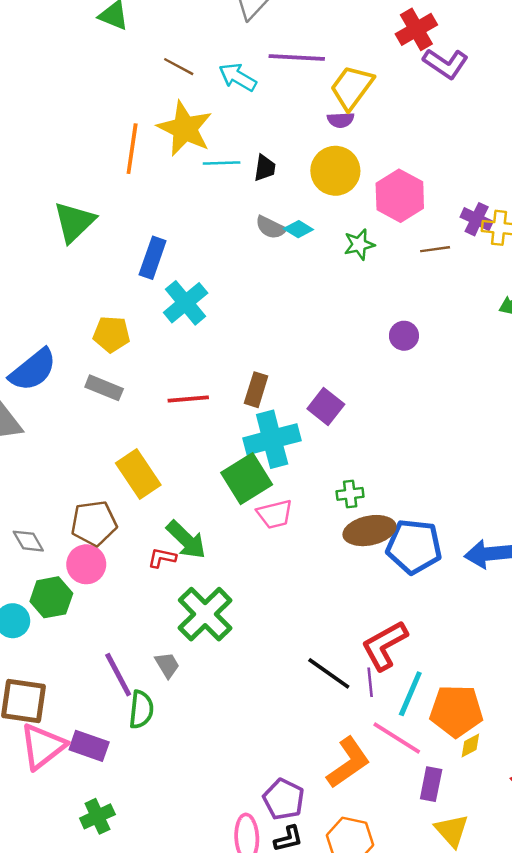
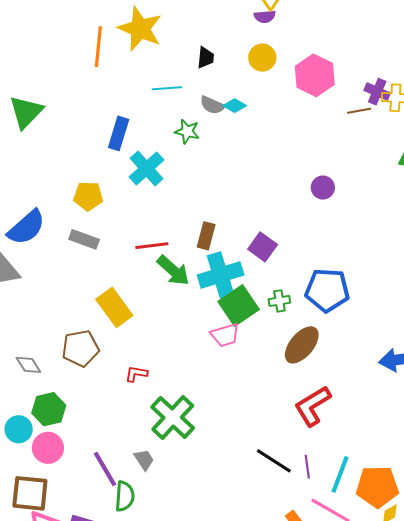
cyan line: (222, 163) -> (167, 88), moved
yellow circle: (335, 171) -> (262, 58), size x0.7
green triangle: (74, 222) -> (26, 112), moved
green star: (359, 244) -> (187, 131), moved, turned 30
brown line: (435, 249) -> (359, 111), moved
green square: (247, 479) -> (239, 305), moved
green cross: (350, 494) -> (279, 301), moved
brown ellipse: (369, 531) -> (302, 345), turned -36
green arrow: (186, 540) -> (173, 271), moved
blue pentagon: (414, 547) -> (327, 290), moved
pink circle: (86, 564) -> (48, 448), moved
red L-shape: (384, 645) -> (313, 406), moved

